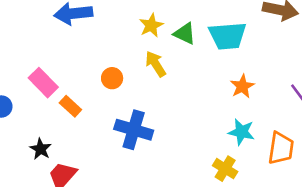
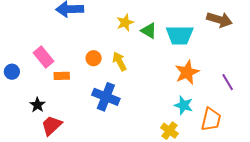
yellow arrow: (156, 64) -> (119, 61), moved
orange star: (242, 86) -> (187, 72), size x1.4
orange rectangle: (70, 106) -> (62, 76), turned -49

